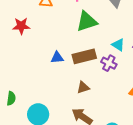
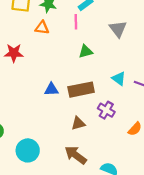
green triangle: (87, 21) -> (86, 52), size x0.6
purple cross: (109, 63) -> (106, 110), moved

